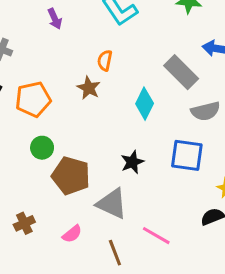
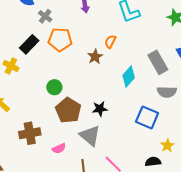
orange pentagon: (33, 99) -> (60, 40), moved
black star: (132, 162) -> (100, 109), moved
brown cross: (24, 223) -> (30, 133), size x1.5

